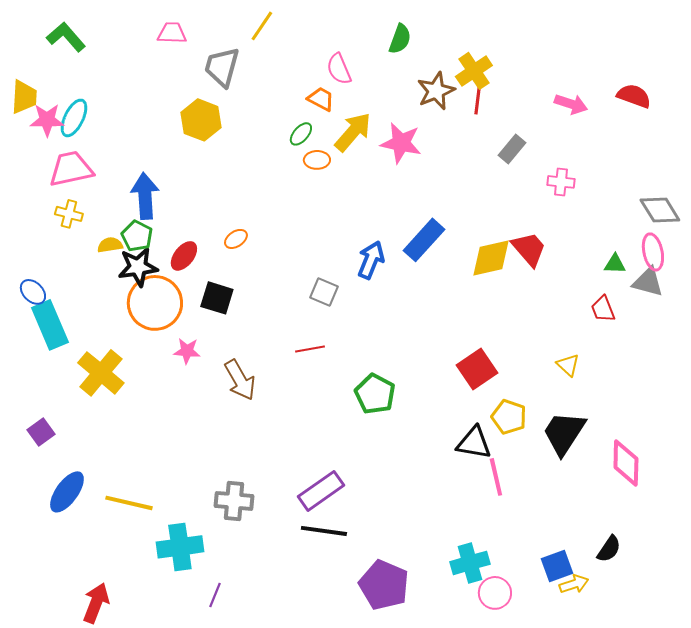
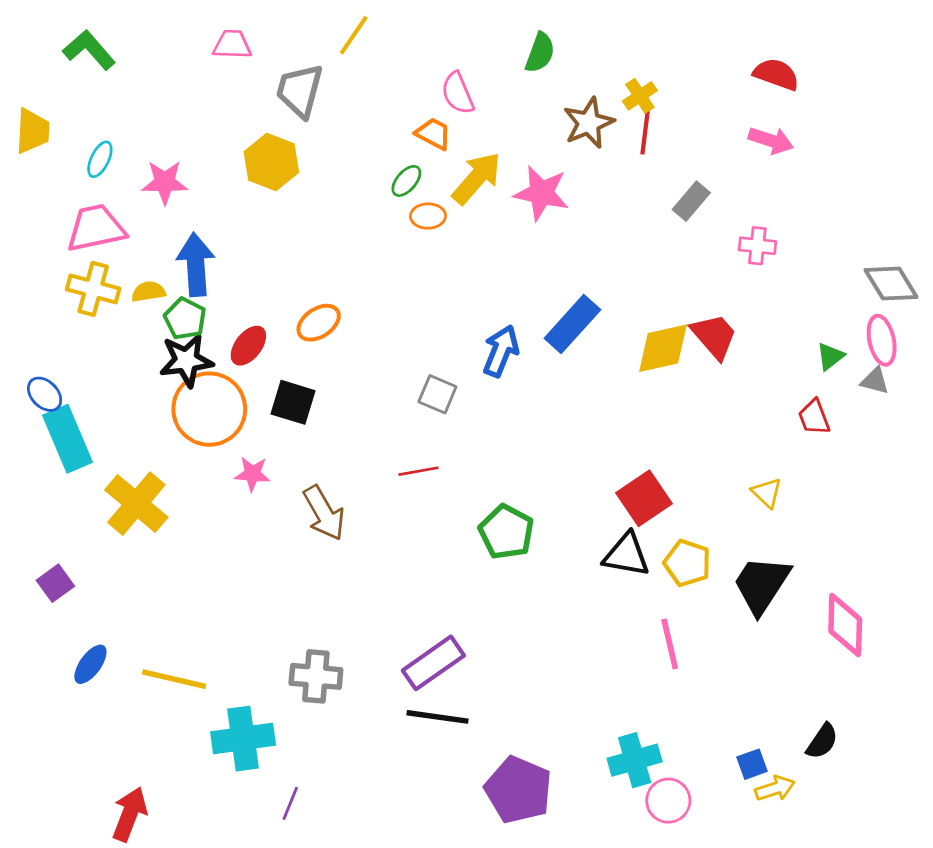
yellow cross: (474, 71) -> (640, 96), size x0.7
red semicircle: (634, 96) -> (776, 74), moved
cyan ellipse: (74, 118) -> (100, 159), size x0.7
pink star: (47, 120) -> (165, 182), moved
yellow cross: (69, 214) -> (93, 289), size x1.4
orange ellipse: (236, 239) -> (319, 323), size x1.4
yellow semicircle: (110, 245) -> (149, 292), moved
green triangle: (615, 264) -> (830, 356), turned -40
gray triangle: (648, 282) -> (875, 381), size x0.7
black triangle: (474, 443) -> (626, 555), moved
blue ellipse: (67, 492) -> (90, 664), size x0.7
blue square: (557, 566) -> (752, 764), size x0.7

